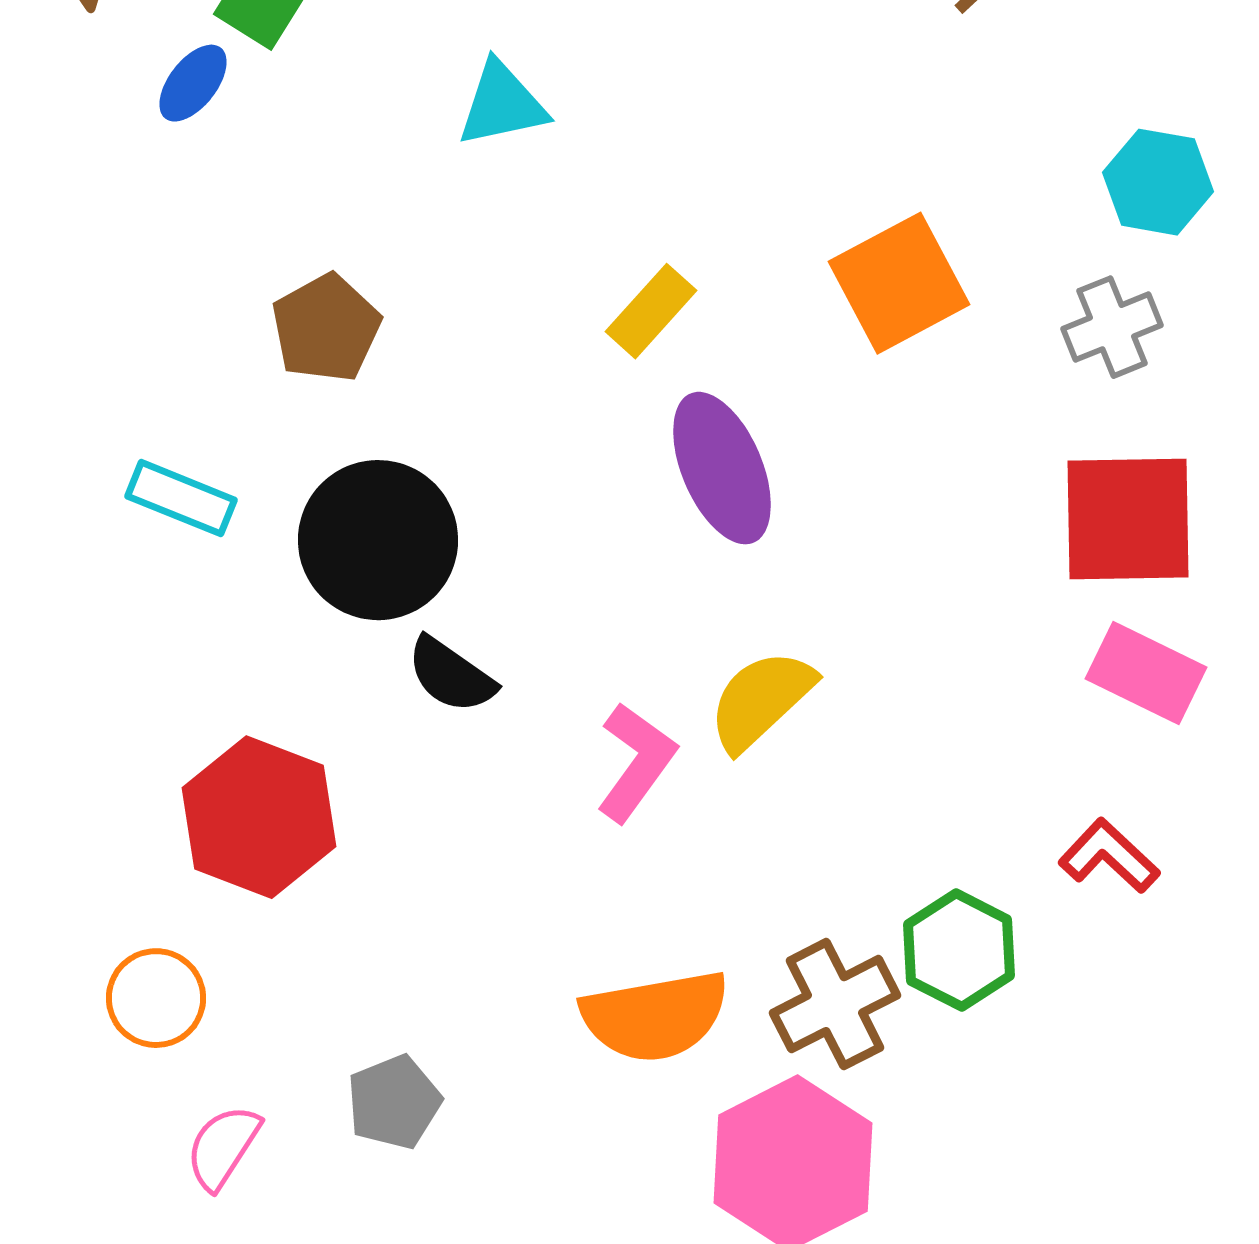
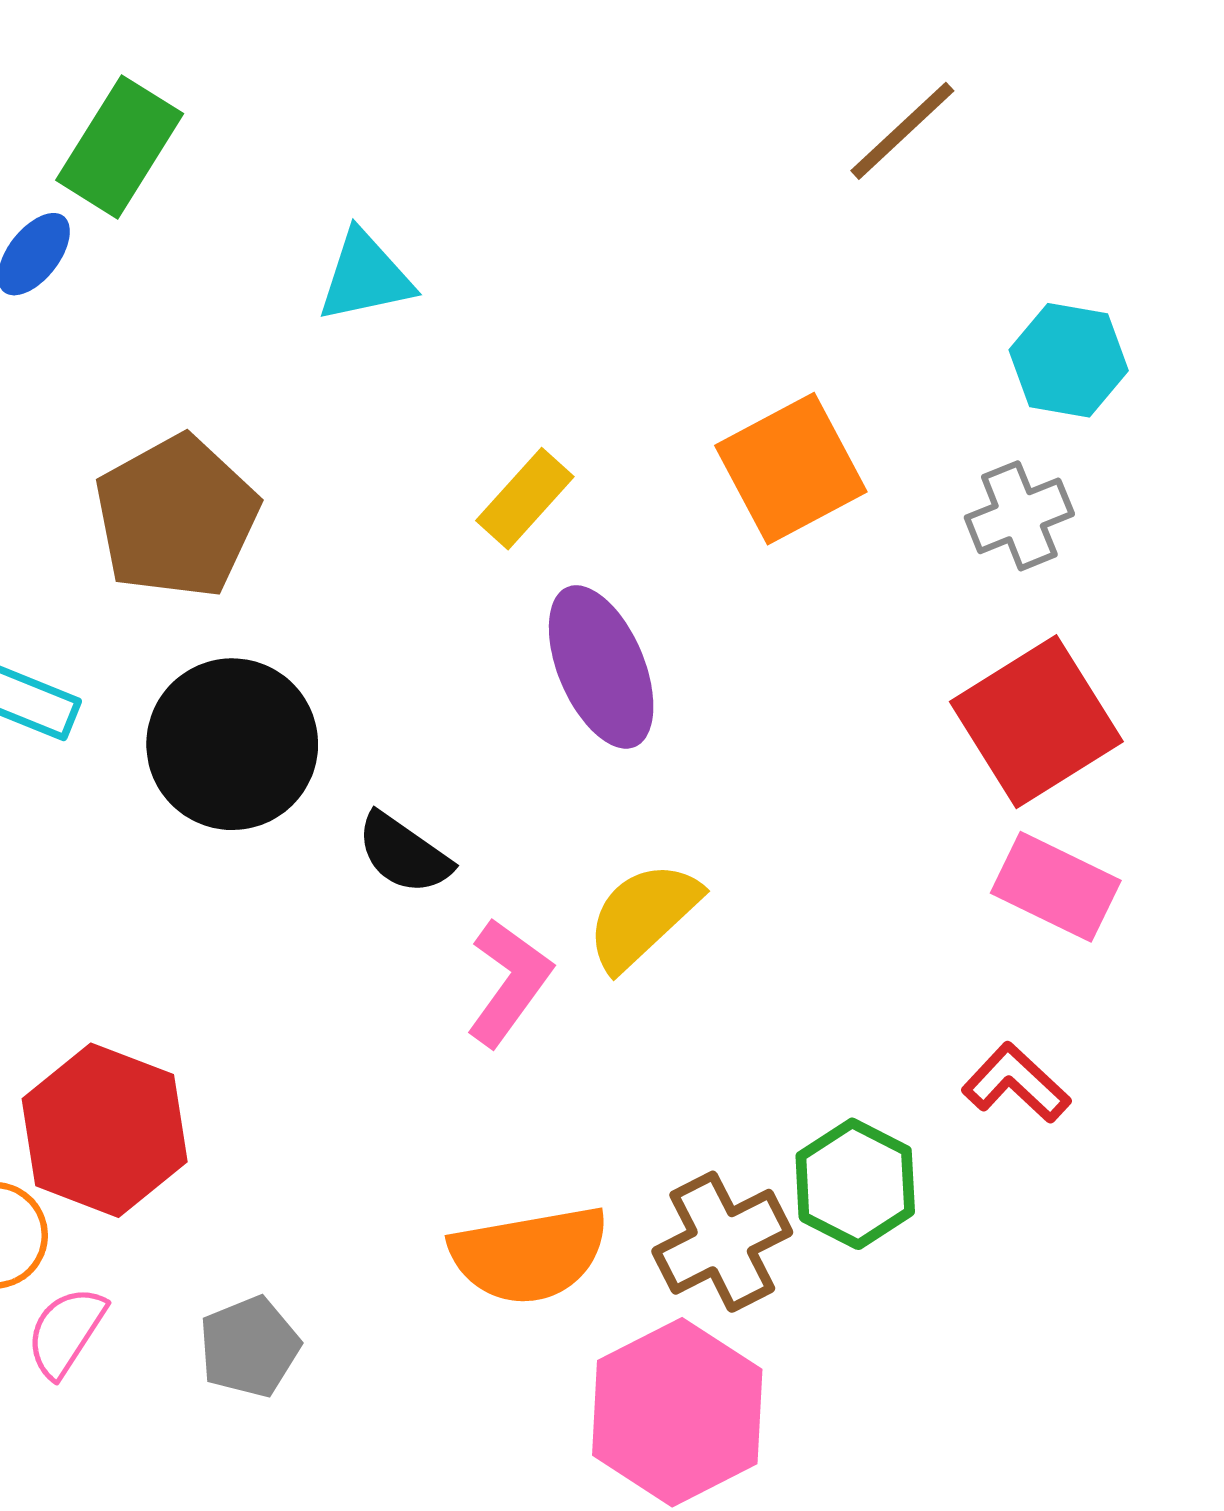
brown pentagon: (326, 328) -> (176, 517), size x1.4
red square: (1128, 519) -> (1036, 722), turned -31
black semicircle: (451, 675) -> (404, 854), moved
red hexagon: (259, 817) -> (105, 1130), moved
pink semicircle: (223, 1147) -> (66, 1332), moved

